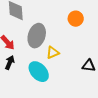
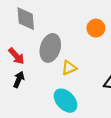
cyan ellipse: (39, 72) -> (65, 101), moved

